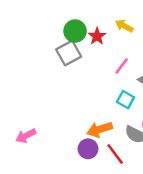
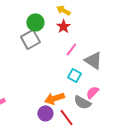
yellow arrow: (124, 26) -> (63, 10), moved
red star: (97, 36) -> (63, 26), moved

